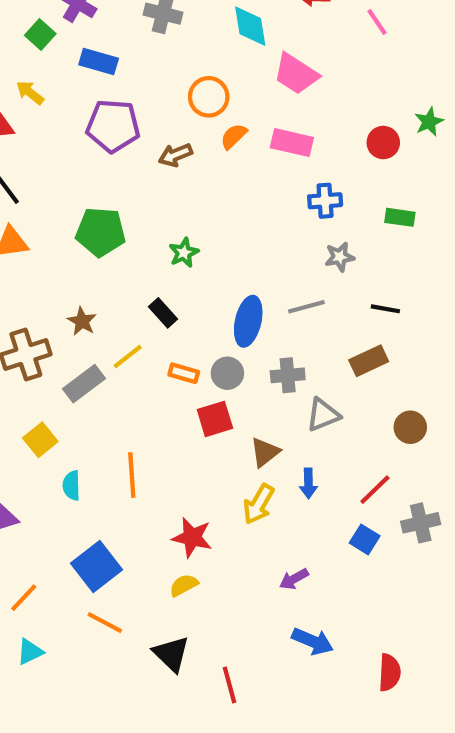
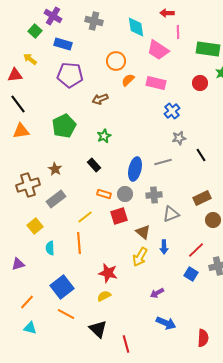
pink line: (377, 22) -> (178, 32), moved, turned 32
brown arrow: (175, 155) -> (100, 99), moved
blue cross: (325, 201) -> (172, 111), turned -35
green rectangle: (400, 217) -> (208, 49), moved, size x1.6
green pentagon: (101, 232) -> (64, 126), turned -30
black line: (385, 309) -> (201, 155), moved, turned 48
yellow line: (128, 357) -> (85, 217), moved
brown rectangle: (369, 361) -> (202, 198), moved
brown triangle: (265, 452) -> (143, 232), turned -42
cyan triangle: (30, 652) -> (30, 328), turned 40

